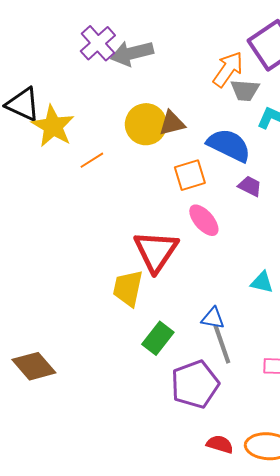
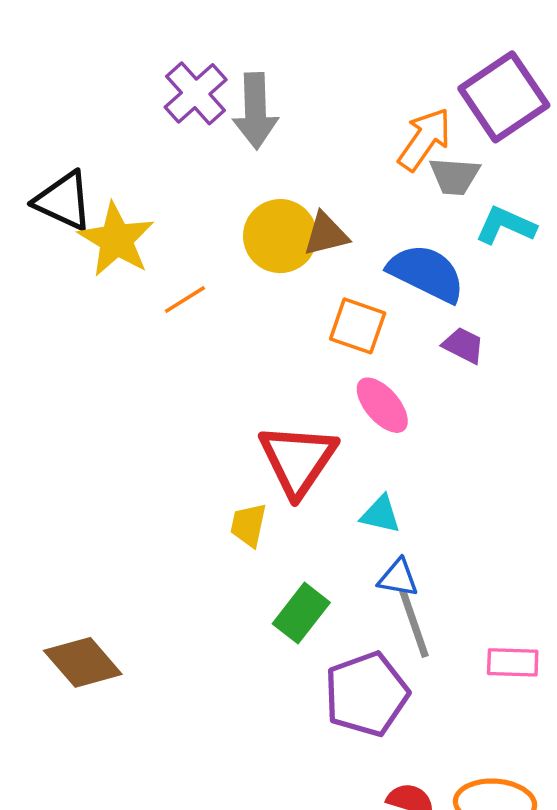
gray arrow: (132, 53) -> (255, 111), turned -78
orange square: (190, 175) -> (358, 326), turned 36
cyan triangle: (262, 282) -> (381, 514), moved
yellow trapezoid: (128, 288) -> (248, 525), size x0.7

